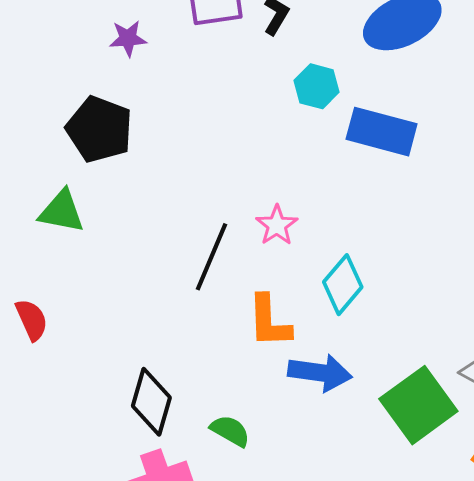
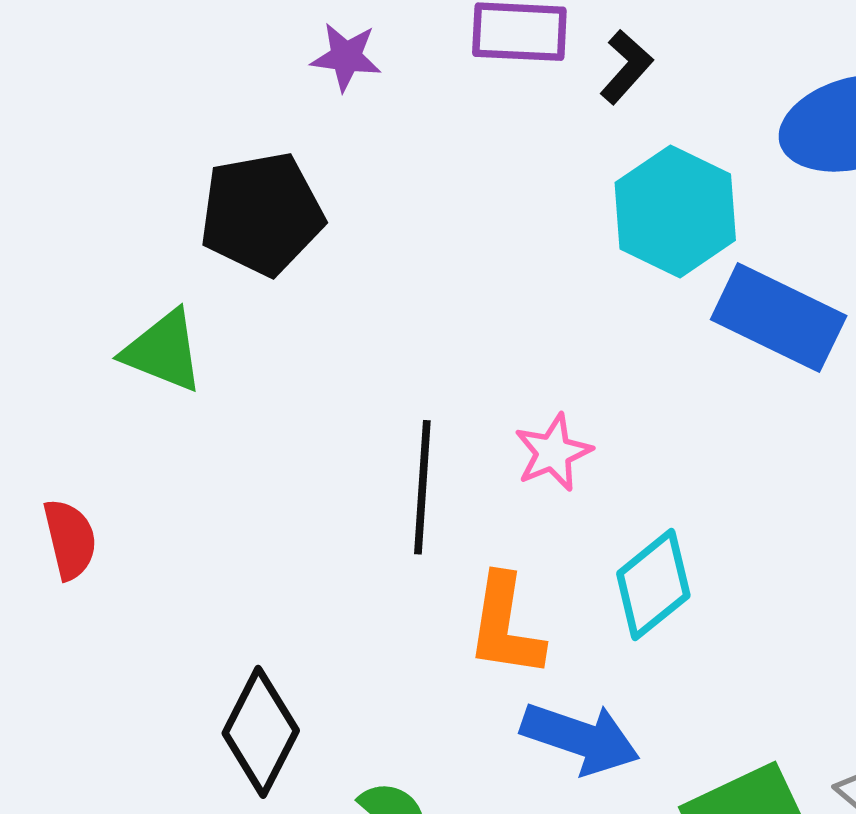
cyan hexagon: (317, 86) -> (675, 211), size x1.5
black pentagon: (99, 129) -> (262, 214), turned 30
black line: (212, 257) -> (422, 487), turned -30

